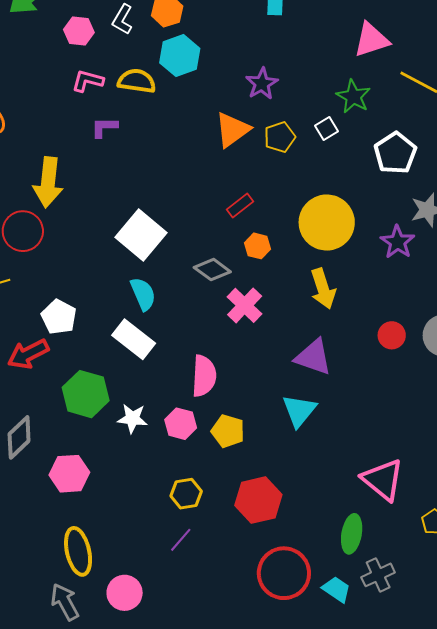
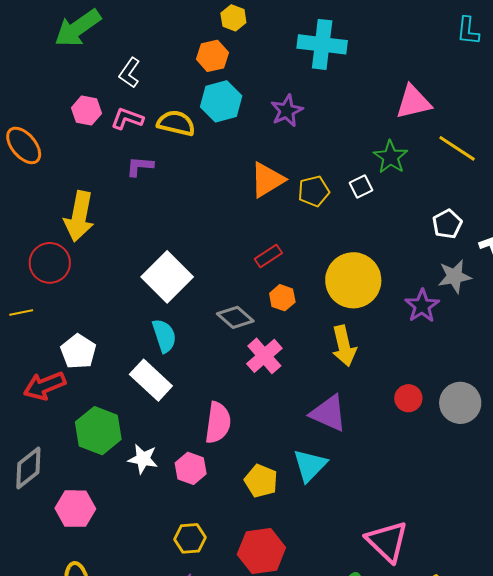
white L-shape: (123, 20) -> (129, 73), moved
pink hexagon: (79, 31) -> (87, 111), moved
purple star: (262, 84) -> (287, 111), moved
white pentagon: (395, 153) -> (447, 224), moved, size x0.7
yellow pentagon: (228, 431) -> (261, 481), moved

